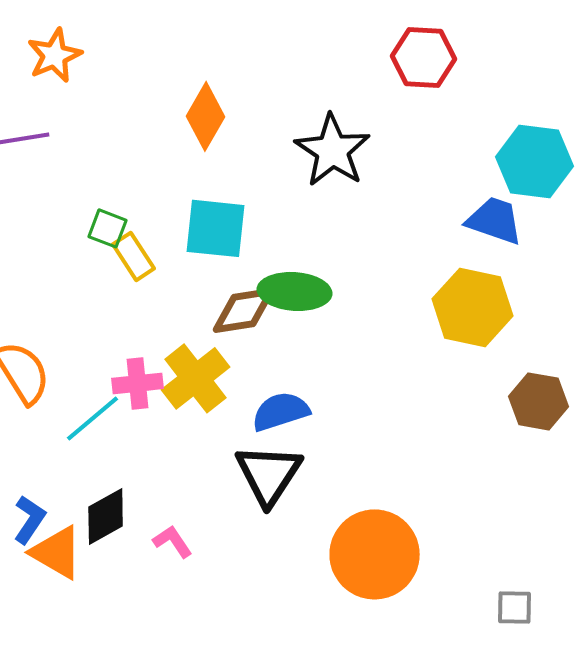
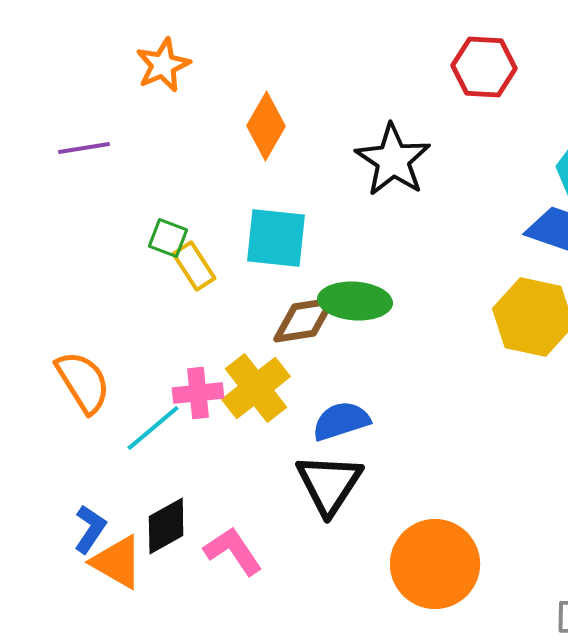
orange star: (54, 55) -> (163, 65), moved
pink L-shape: (172, 541) -> (233, 551), size x1.5

